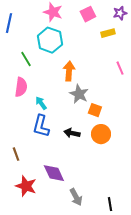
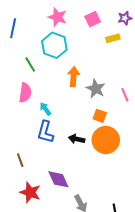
pink line: (120, 68) -> (125, 95), moved
gray star: (79, 94) -> (96, 89), moved
orange circle: (101, 134) -> (106, 140), size x1.4

